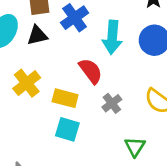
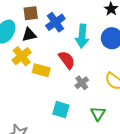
yellow cross: (27, 83) -> (22, 56), moved
yellow rectangle: (65, 98) -> (41, 70), moved
cyan square: (67, 129) -> (61, 110), moved

